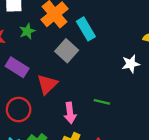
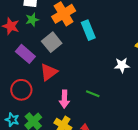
green star: (27, 31) -> (32, 20), moved
gray square: (67, 51) -> (52, 42), moved

